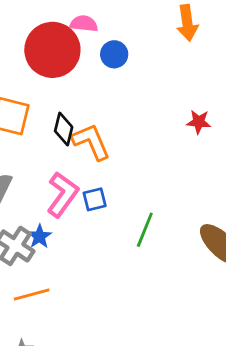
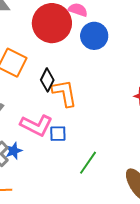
blue circle: (114, 54) -> (94, 36), size x1.4
pink L-shape: (63, 194) -> (36, 125), turned 68

